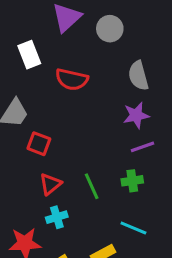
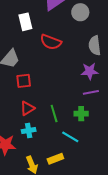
red square: (39, 144) -> (24, 81), turned -35
cyan line: (133, 228) -> (70, 137), moved

